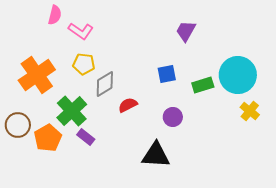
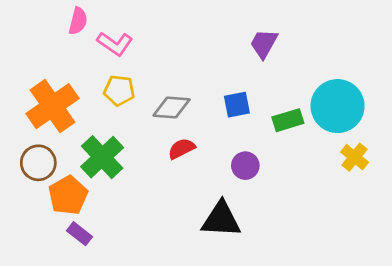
gray diamond: (105, 84) -> (172, 107), moved, turned 36
brown circle: (18, 125) -> (38, 163), moved
purple rectangle: (86, 137) -> (79, 234), moved

